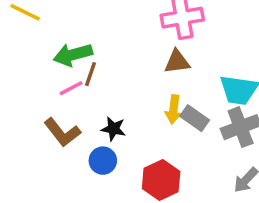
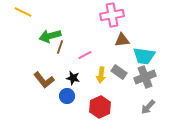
brown triangle: (177, 62) -> (122, 40), moved
pink line: (71, 88) -> (85, 55), moved
yellow arrow: (173, 109) -> (101, 75), moved

